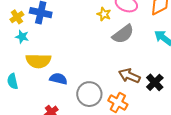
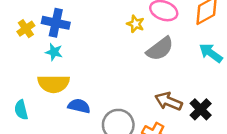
cyan star: (22, 37) -> (54, 52), moved

